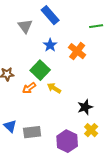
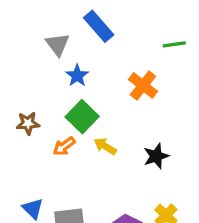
blue star: (50, 45) -> (77, 76), moved
black star: (85, 107) -> (156, 156), moved

